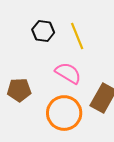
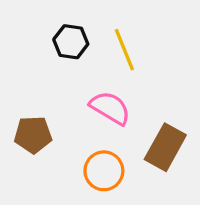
orange circle: (64, 113) -> (104, 171), size x0.7

